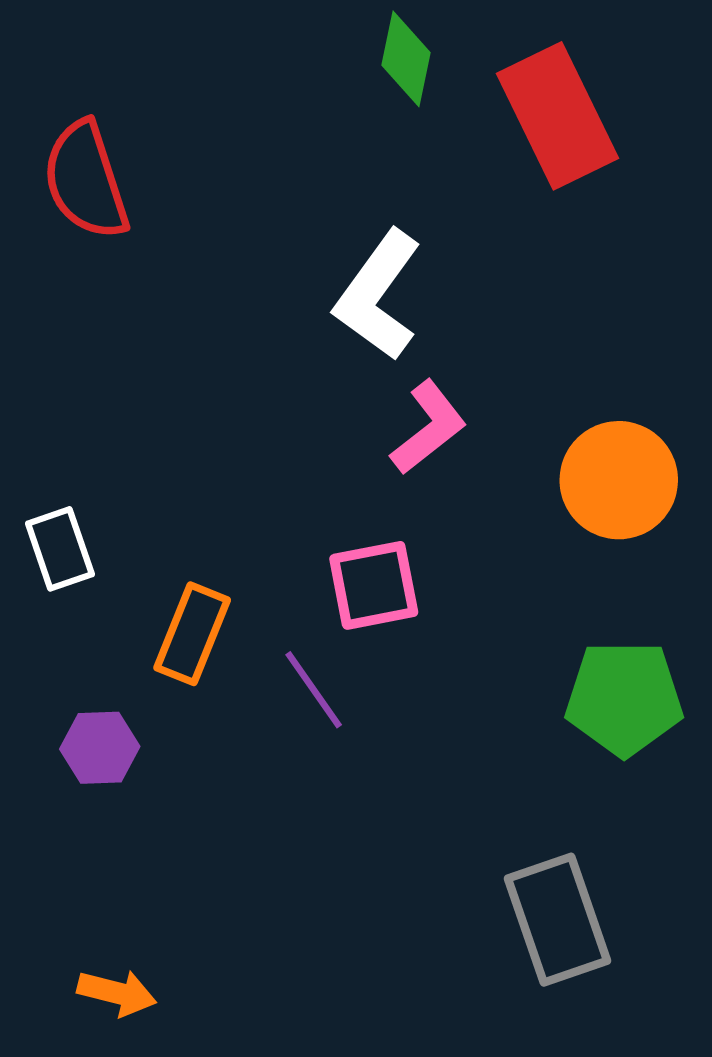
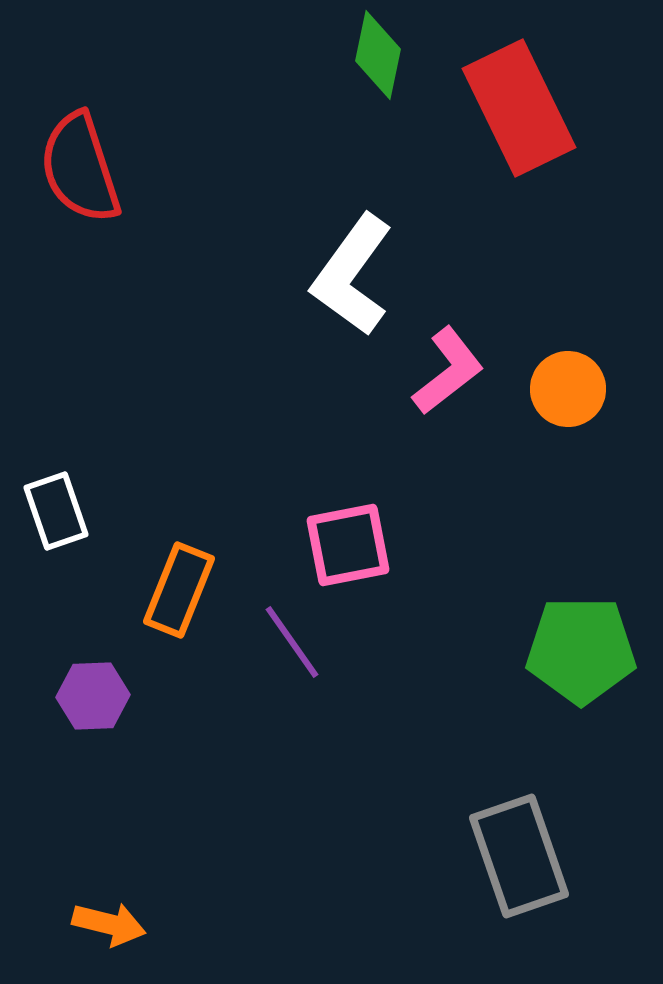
pink L-shape: (429, 427) -> (448, 371), moved
orange circle: (619, 480) -> (568, 389), moved, size x0.7

